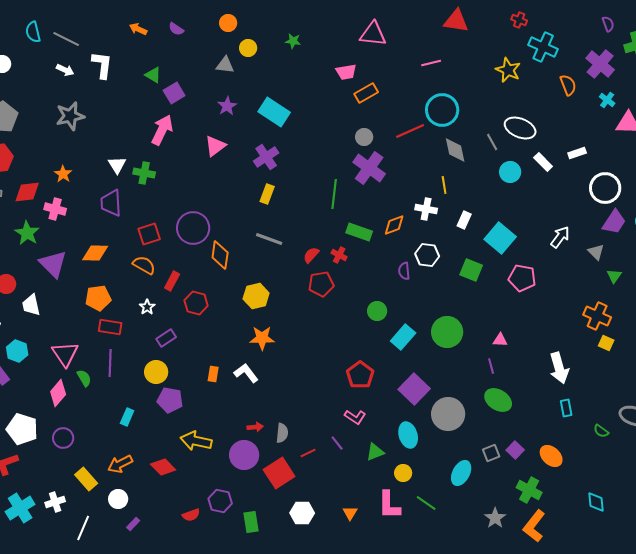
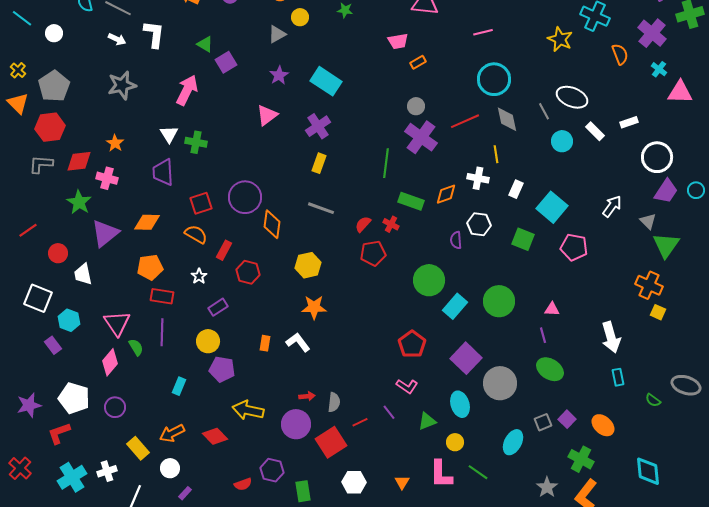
gray triangle: (225, 65) -> (277, 34), turned -36
orange rectangle: (366, 93) -> (418, 62), size x0.7
pink arrow: (162, 130) -> (187, 90), moved
red line: (410, 131) -> (465, 121), moved
purple triangle: (53, 264) -> (105, 233), turned 36
green triangle: (614, 276) -> (666, 245), size x1.8
green circle: (377, 311) -> (429, 280), size x1.6
cyan diamond: (596, 502) -> (648, 471), size x1.4

